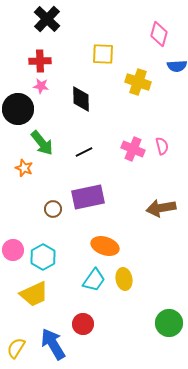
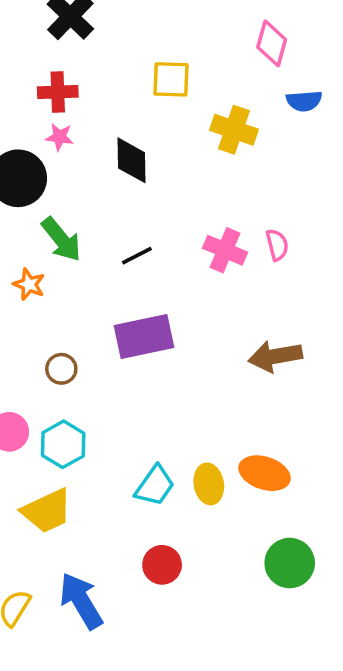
brown circle: (53, 209) -> (61, 369), moved
orange ellipse: (105, 246) -> (265, 473), moved
red circle: (83, 324) -> (162, 565), moved

